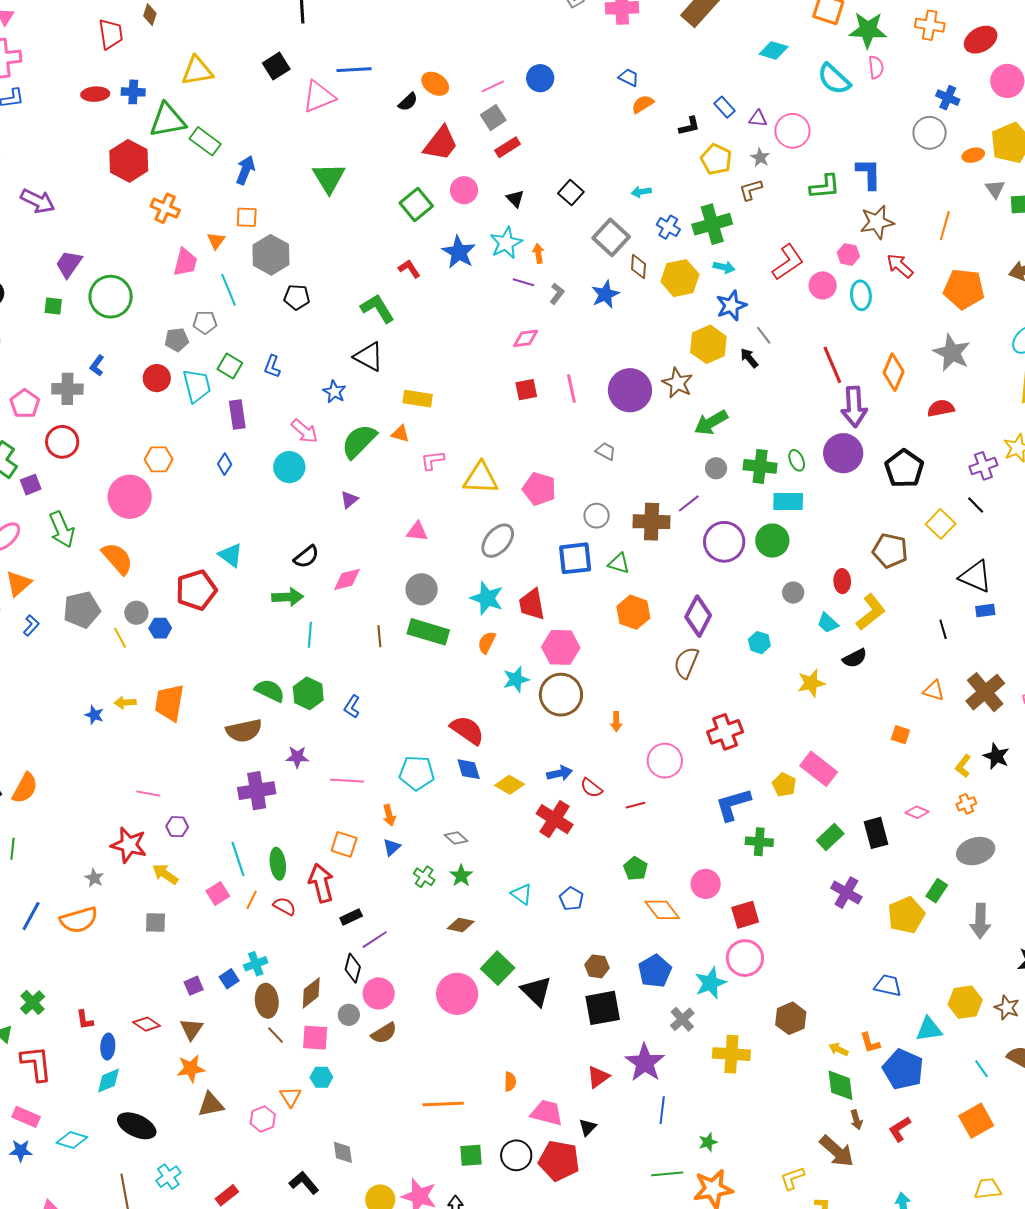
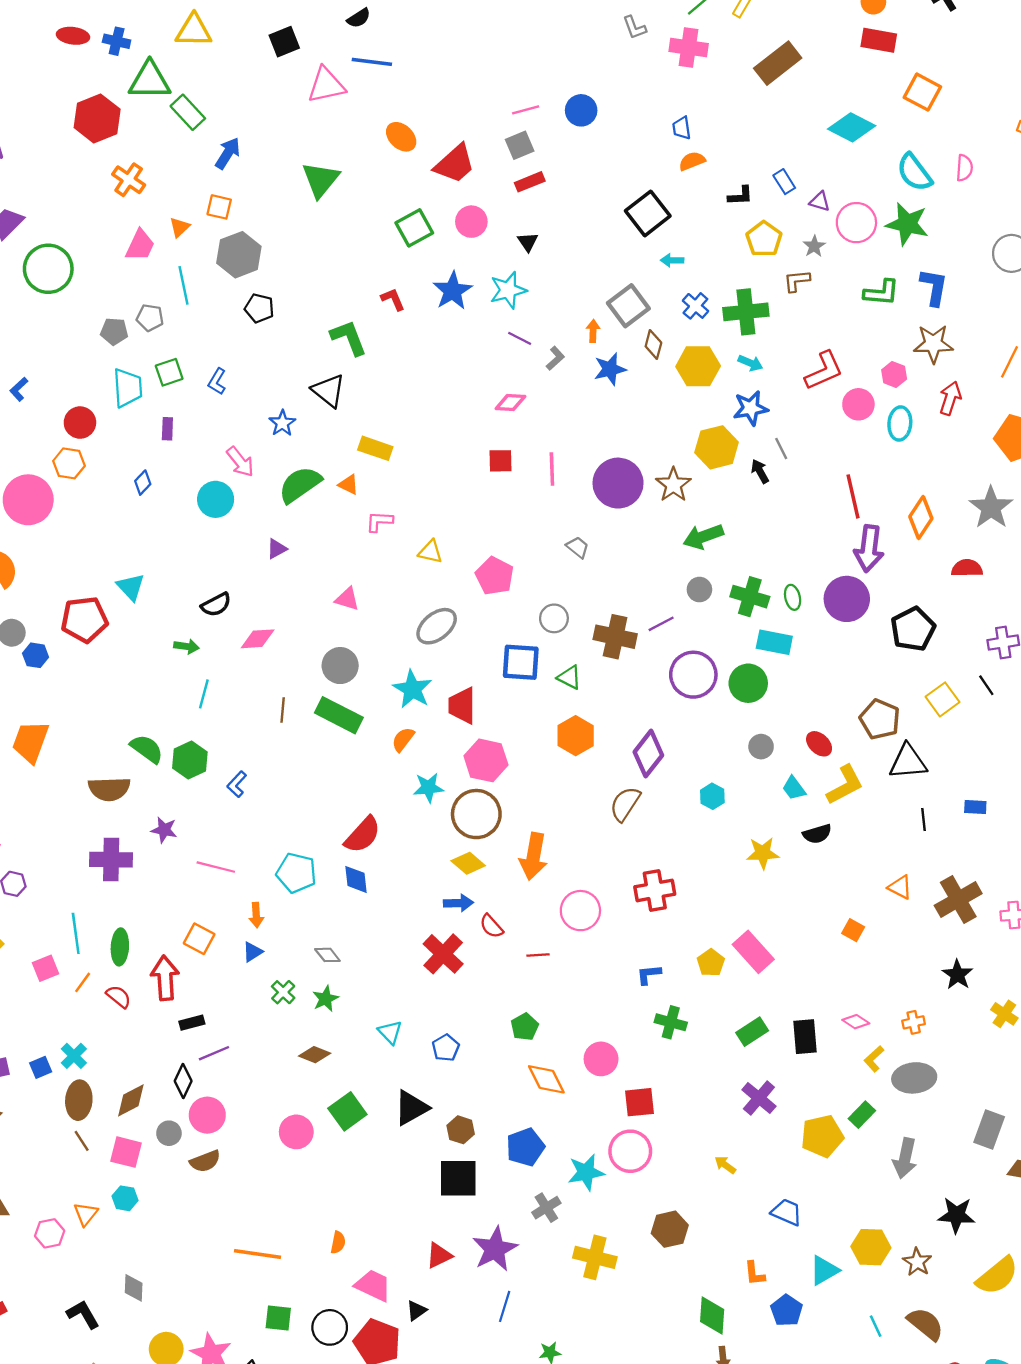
green star: (868, 30) -> (907, 224), moved
cyan diamond: (774, 50) -> (852, 127), size x1.4
blue trapezoid: (629, 77) -> (682, 128), turned -135
orange ellipse: (435, 84) -> (401, 137), moved
black semicircle: (408, 102) -> (359, 18), moved
black square: (571, 193) -> (648, 213), moved, size x1.5
orange arrow: (538, 253) -> (593, 331), moved
red arrow: (900, 266) -> (950, 398), turned 56
blue L-shape: (97, 366) -> (19, 389), moved
green square: (230, 366) -> (169, 372), turned 30
red circle: (157, 378) -> (80, 423), moved
purple rectangle: (237, 414) -> (167, 429), size x0.7
yellow triangle: (481, 478) -> (430, 552), size x0.6
black triangle: (975, 576) -> (908, 762), moved, turned -39
red ellipse: (842, 581) -> (819, 744), turned -55
green arrow: (288, 597) -> (187, 646), size x0.7
orange arrow: (616, 722) -> (533, 856), size x2.0
red semicircle: (467, 730) -> (363, 835), turned 87
yellow L-shape: (963, 766) -> (874, 1059), moved
yellow diamond: (510, 785) -> (468, 863), moved
blue L-shape: (733, 804) -> (649, 974), size x0.6
cyan cross: (256, 964) -> (74, 1056), turned -35
black triangle: (536, 991) -> (411, 1108), moved, turned 36
pink circle: (457, 994) -> (296, 1132), size x0.7
cyan triangle: (929, 1029) -> (824, 1270), turned -32
yellow arrow: (839, 1049) -> (725, 1165), moved
blue pentagon: (903, 1069) -> (787, 1310), size x0.7

